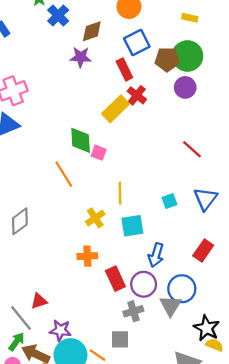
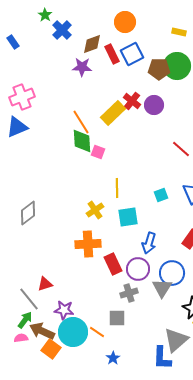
red rectangle: (124, 69) -> (112, 54), moved
purple circle: (185, 87) -> (154, 105), moved
orange line: (64, 174) -> (81, 122), moved
orange cross: (87, 256) -> (88, 244), size x1.4

